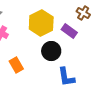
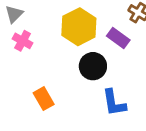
orange rectangle: (16, 65) -> (44, 99), moved

